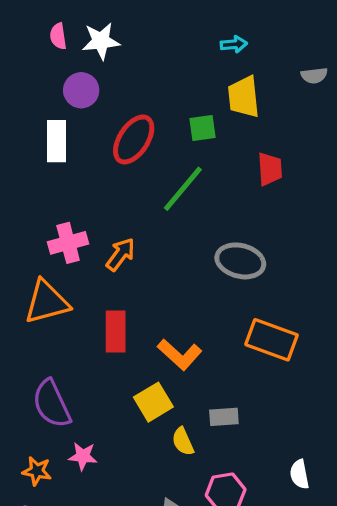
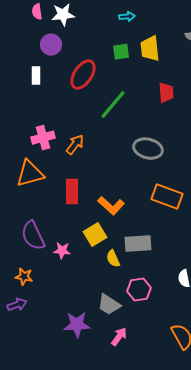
cyan arrow: (234, 44) -> (127, 17), moved
green square: (203, 128) -> (121, 52), moved
white rectangle: (57, 141) -> (36, 76), size x0.7
gray rectangle: (224, 417) -> (138, 244), size x1.5
pink star: (83, 456) -> (62, 251), moved

